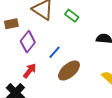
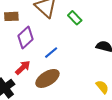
brown ellipse: (69, 70) -> (47, 78), moved

